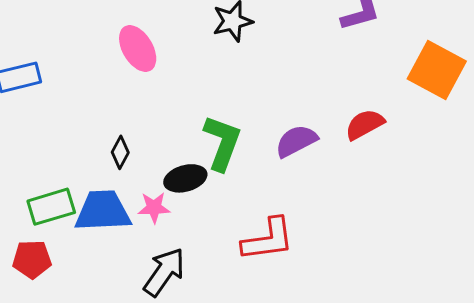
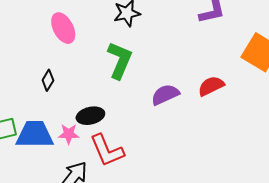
green L-shape: (222, 143) -> (120, 60), moved
black diamond: (120, 152) -> (48, 80), moved
red L-shape: (268, 240) -> (107, 150), moved, turned 72

